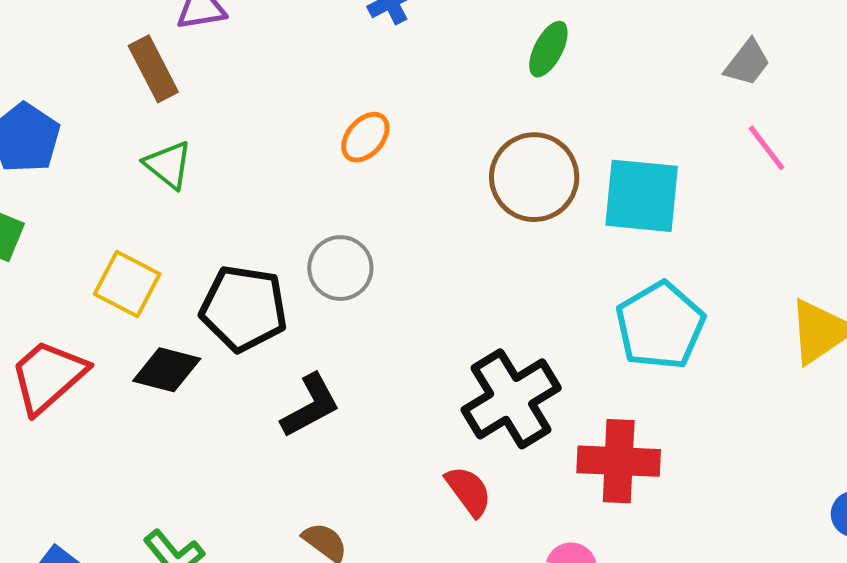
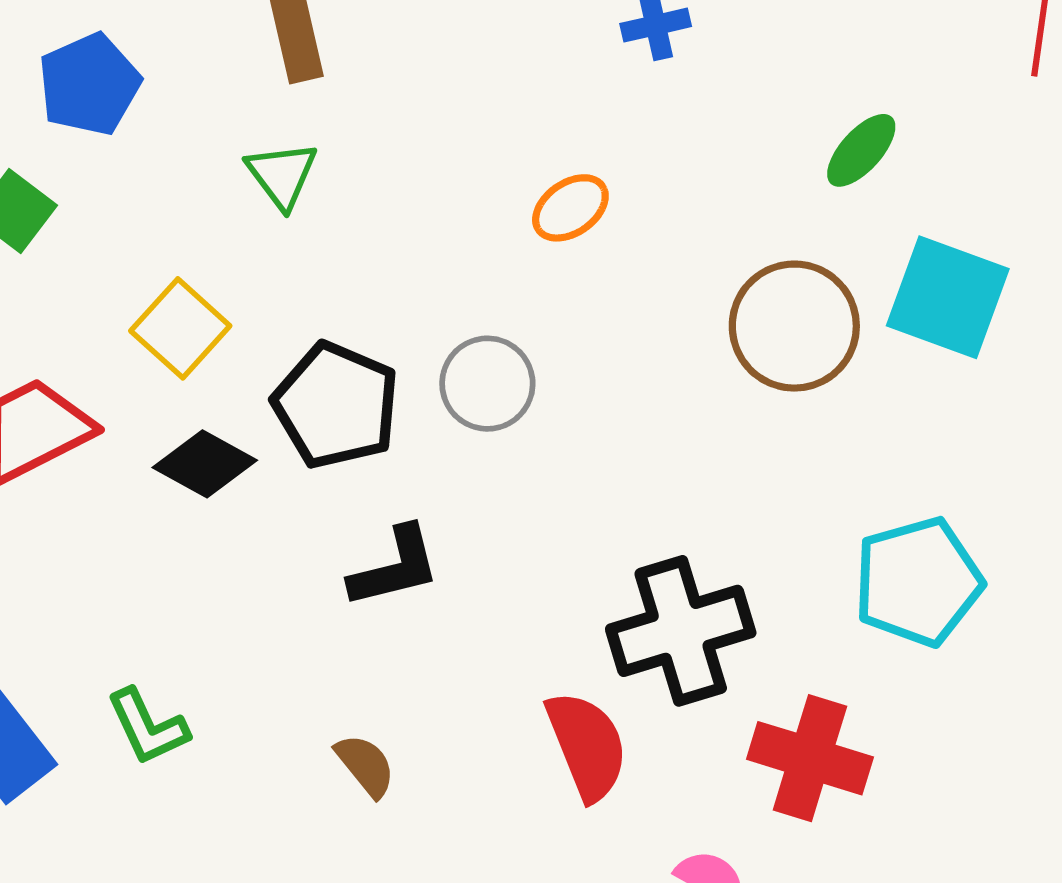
cyan square: (642, 196) -> (948, 297), moved
red semicircle: (469, 491) -> (587, 746), size x1.4

